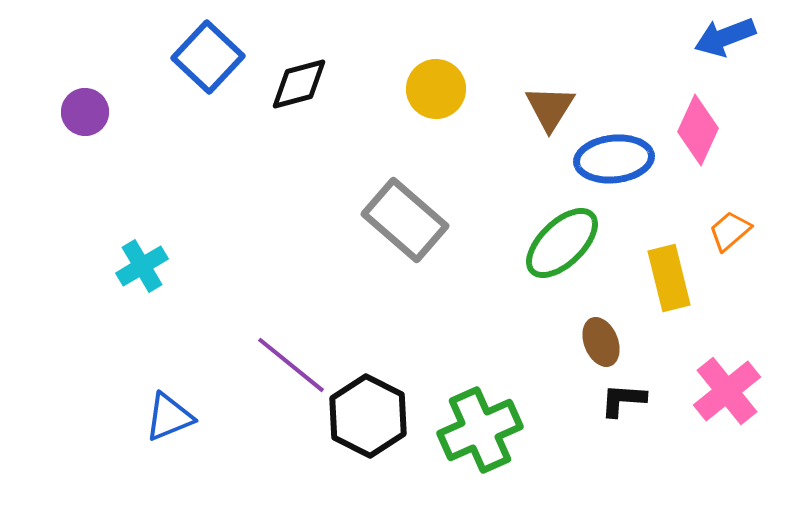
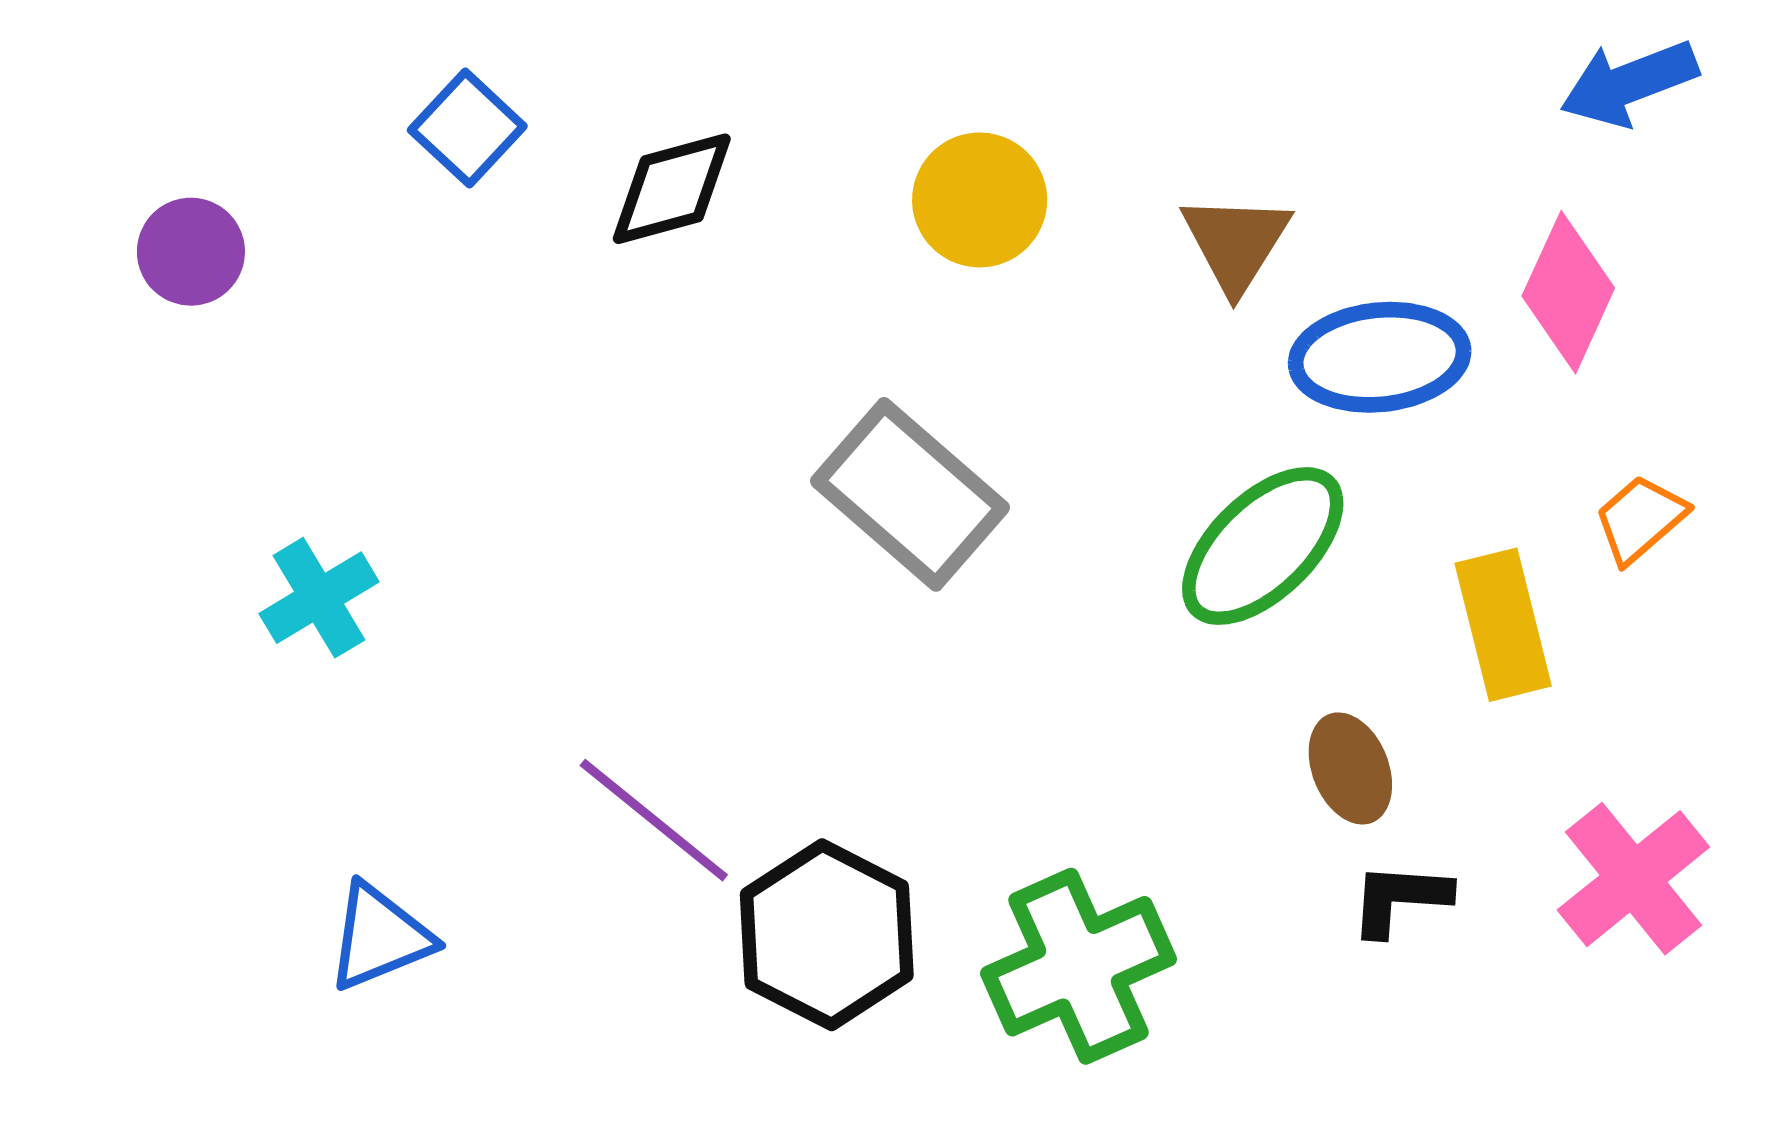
blue square: (208, 57) -> (467, 128), size x0.7

